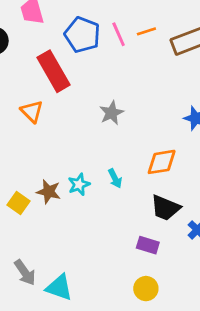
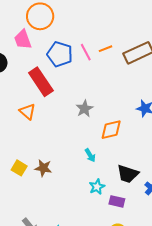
orange diamond: (162, 162) -> (111, 130), moved
cyan star: (79, 184) -> (97, 187), moved
yellow square: (18, 203) -> (19, 168), moved

